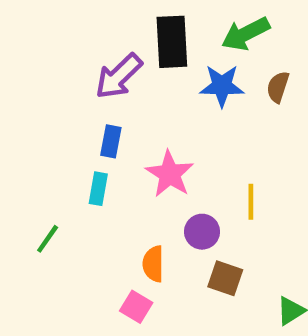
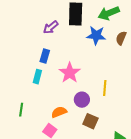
purple arrow: (119, 76) -> (51, 27), size x0.7
green line: (48, 239) -> (21, 110), moved, turned -32
orange semicircle: (153, 264) -> (59, 112), turned 63

